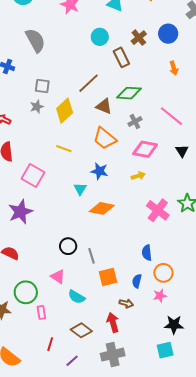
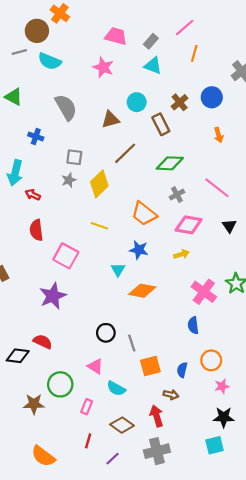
brown triangle: (104, 106) -> (110, 119), moved, turned -36
blue semicircle: (147, 253) -> (193, 325), moved
pink star: (160, 296) -> (222, 386), moved
pink rectangle: (41, 312) -> (87, 407), moved, turned 32

